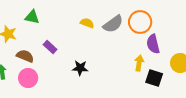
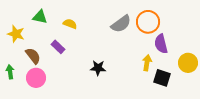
yellow semicircle: (87, 23) -> (70, 24), moved
brown semicircle: (25, 56) -> (33, 56), turned 30
black star: (80, 68) -> (98, 68), moved

